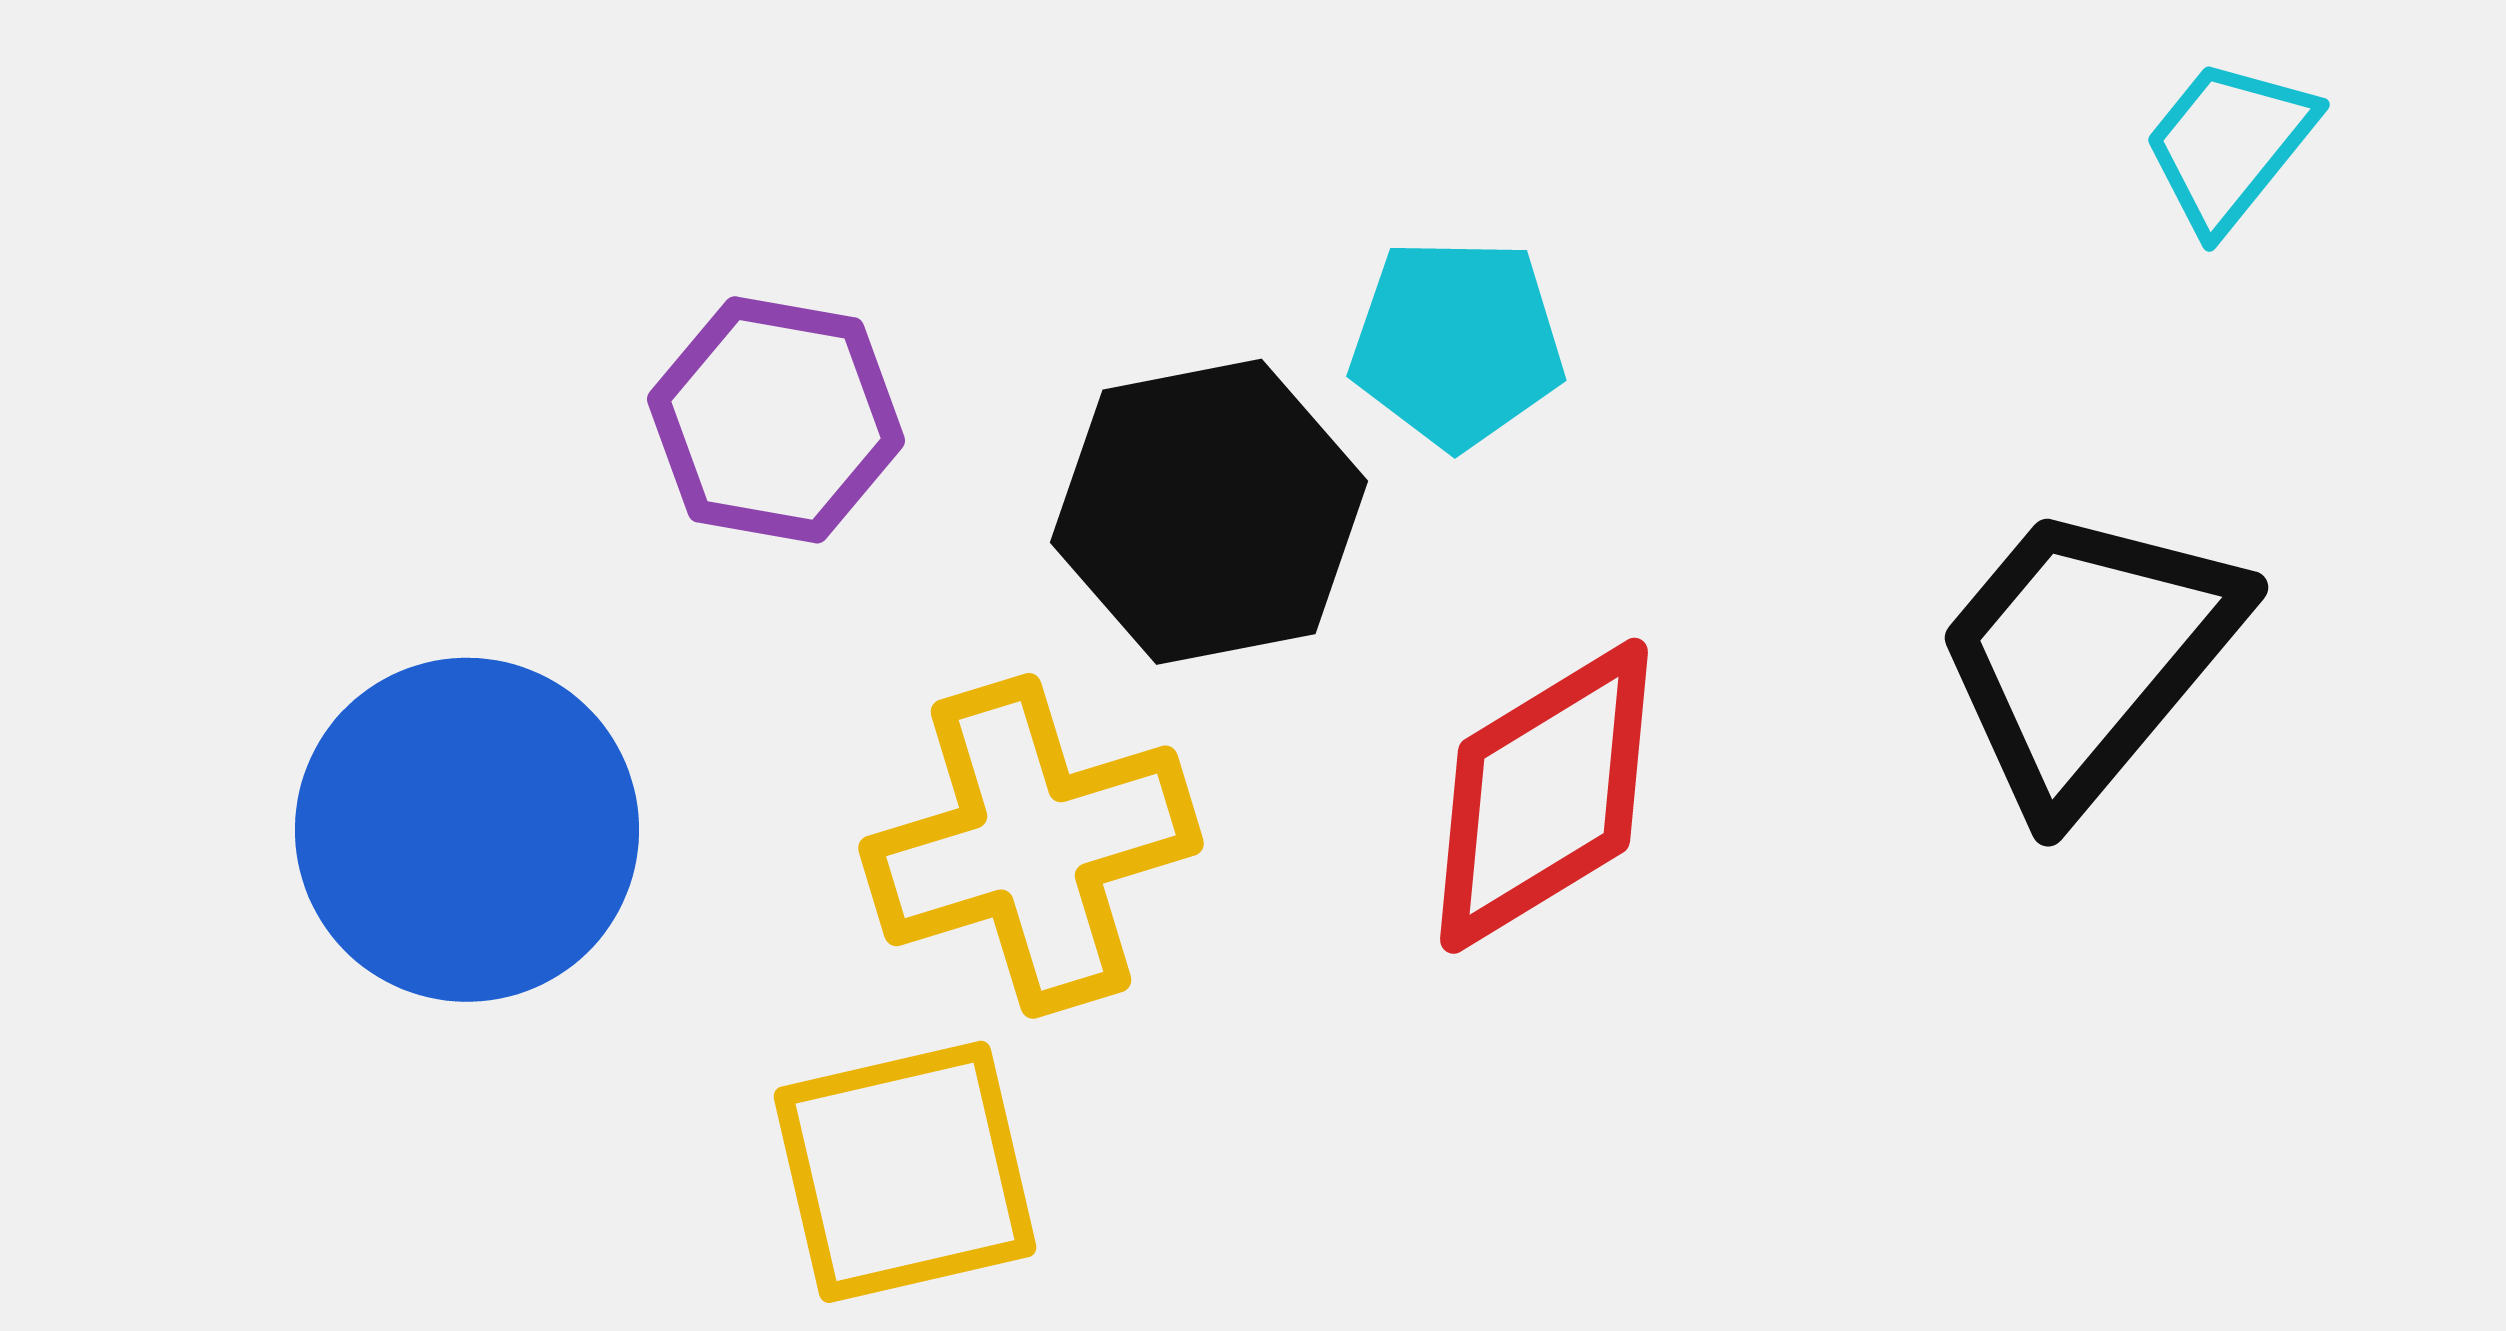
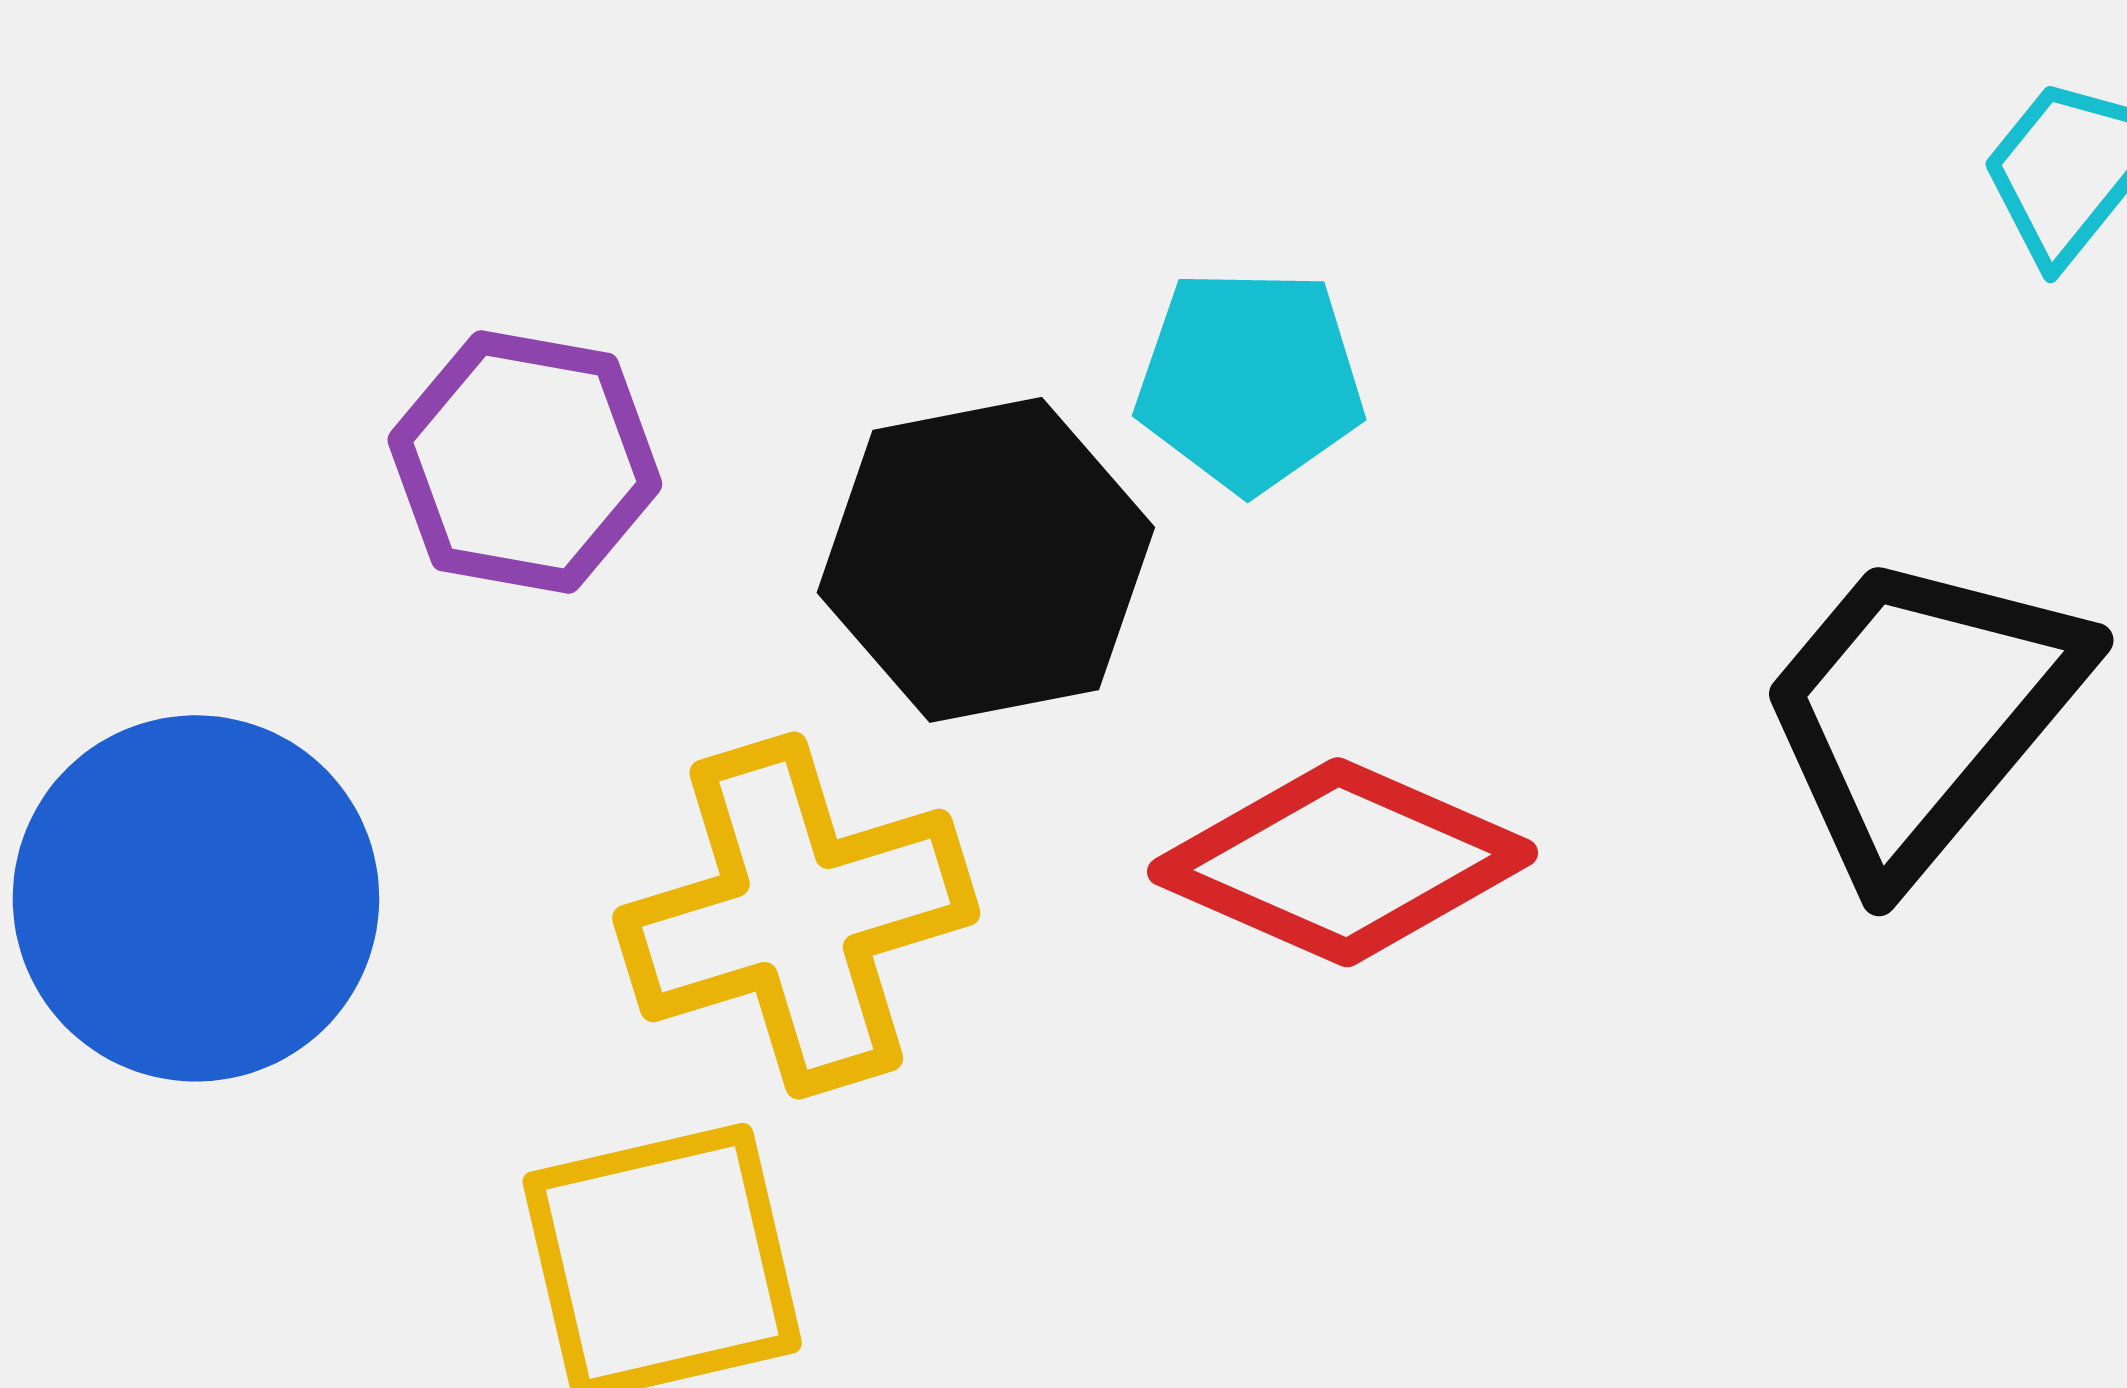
red diamond: (1544, 796) -> (1342, 862), turned 55

